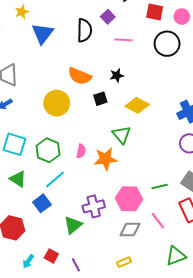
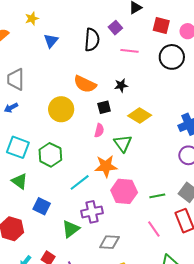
blue triangle: (42, 33) -> (51, 41), size x0.7
pink semicircle: (81, 151) -> (99, 130), moved
cyan line: (55, 179) -> (80, 182), moved
pink hexagon: (129, 199) -> (124, 191), moved
blue square: (42, 203) -> (42, 206), turned -30
gray diamond: (130, 230) -> (109, 242), moved

